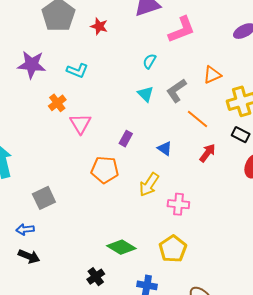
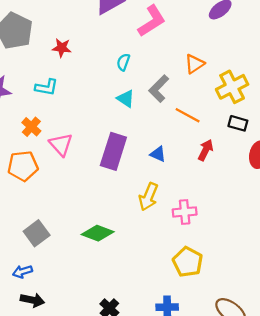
red star: (99, 26) -> (62, 48), moved
purple rectangle: (126, 139) -> (113, 151), size x2.0
orange pentagon: (105, 170) -> (23, 166), moved
green diamond: (121, 247) -> (98, 233), moved

